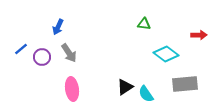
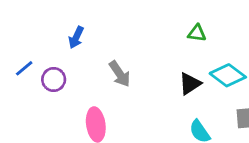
gray arrow: (69, 53) -> (120, 74), moved
black triangle: (125, 87) -> (190, 84), moved

